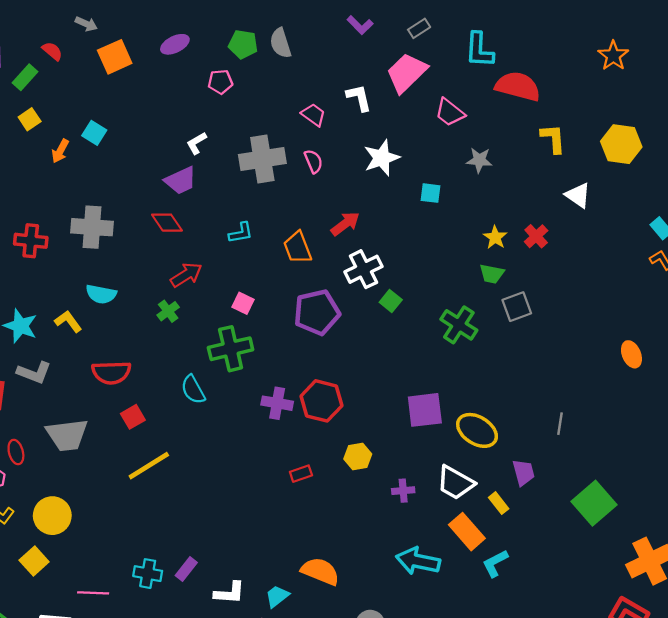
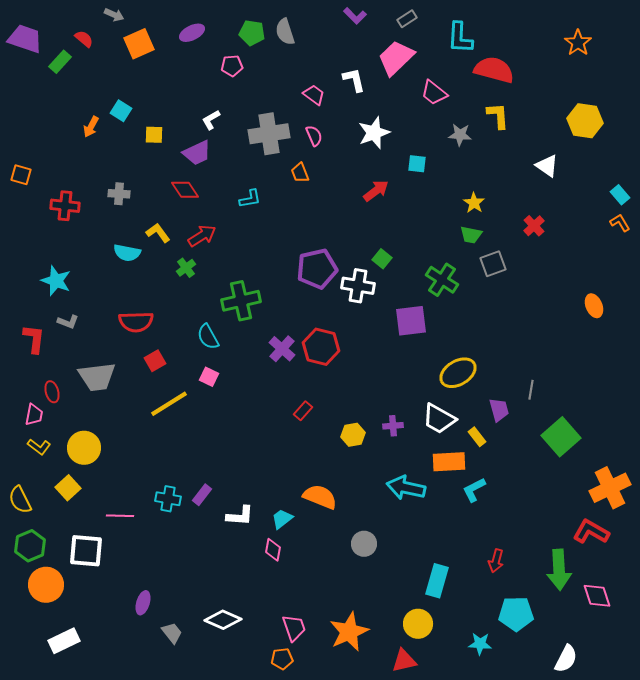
yellow square: (30, 119) -> (154, 135), moved, turned 36
yellow L-shape: (553, 139) -> (498, 116), moved
red arrow: (345, 224) -> (376, 191), moved
gray cross: (92, 227) -> (119, 194), size x0.6
red cross: (536, 236) -> (534, 226), moved
orange trapezoid: (298, 248) -> (300, 173), moved, size x0.7
white cross: (363, 269) -> (358, 286), moved, turned 36
pink square: (243, 303) -> (209, 377), moved
yellow L-shape: (68, 321) -> (158, 233), moved
gray L-shape: (34, 373) -> (68, 322), size x0.7
purple cross: (277, 403) -> (282, 349), turned 32
purple square: (425, 410) -> (411, 321), moved
gray line: (560, 424) -> (531, 390), moved
yellow ellipse: (477, 430) -> (458, 373), turned -63
yellow hexagon: (358, 457) -> (353, 435), moved
red rectangle: (301, 474) -> (303, 411), turned -30
orange rectangle: (467, 532) -> (449, 462), turned -52

